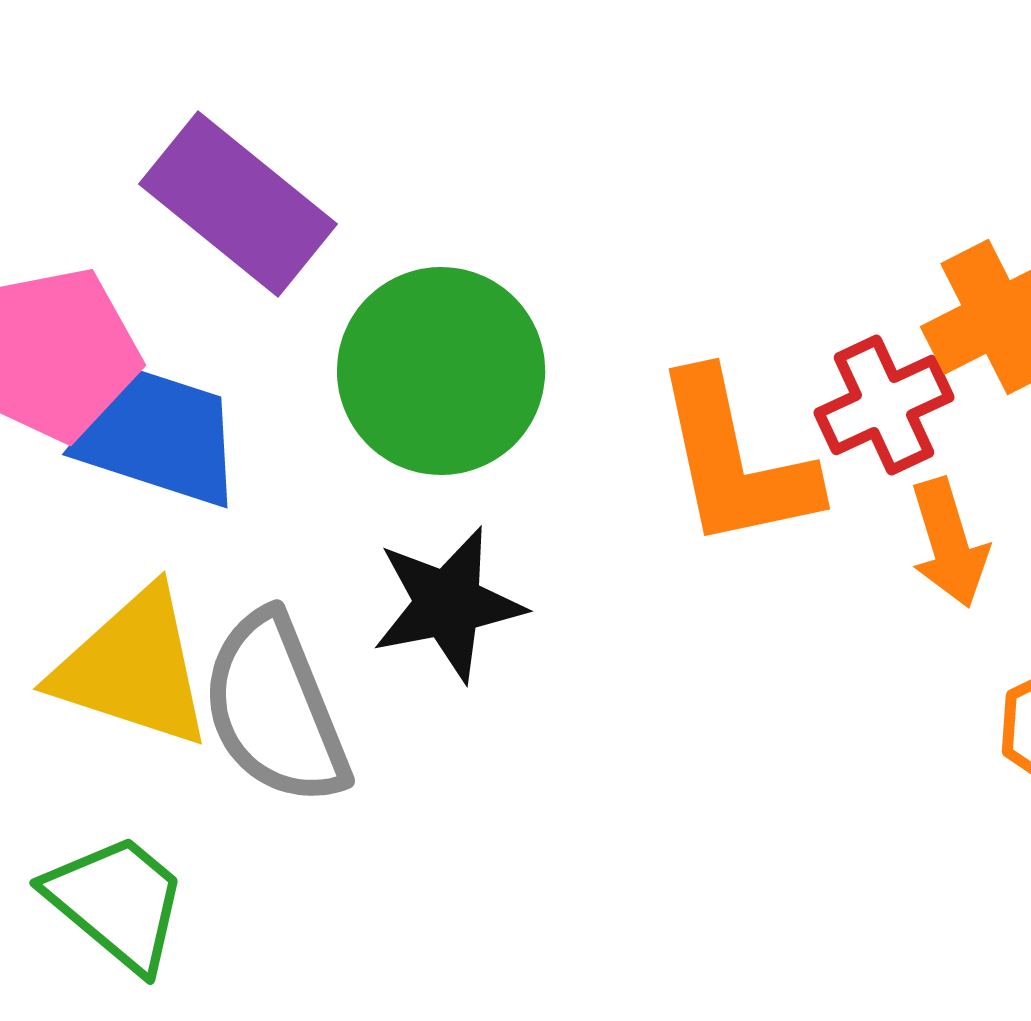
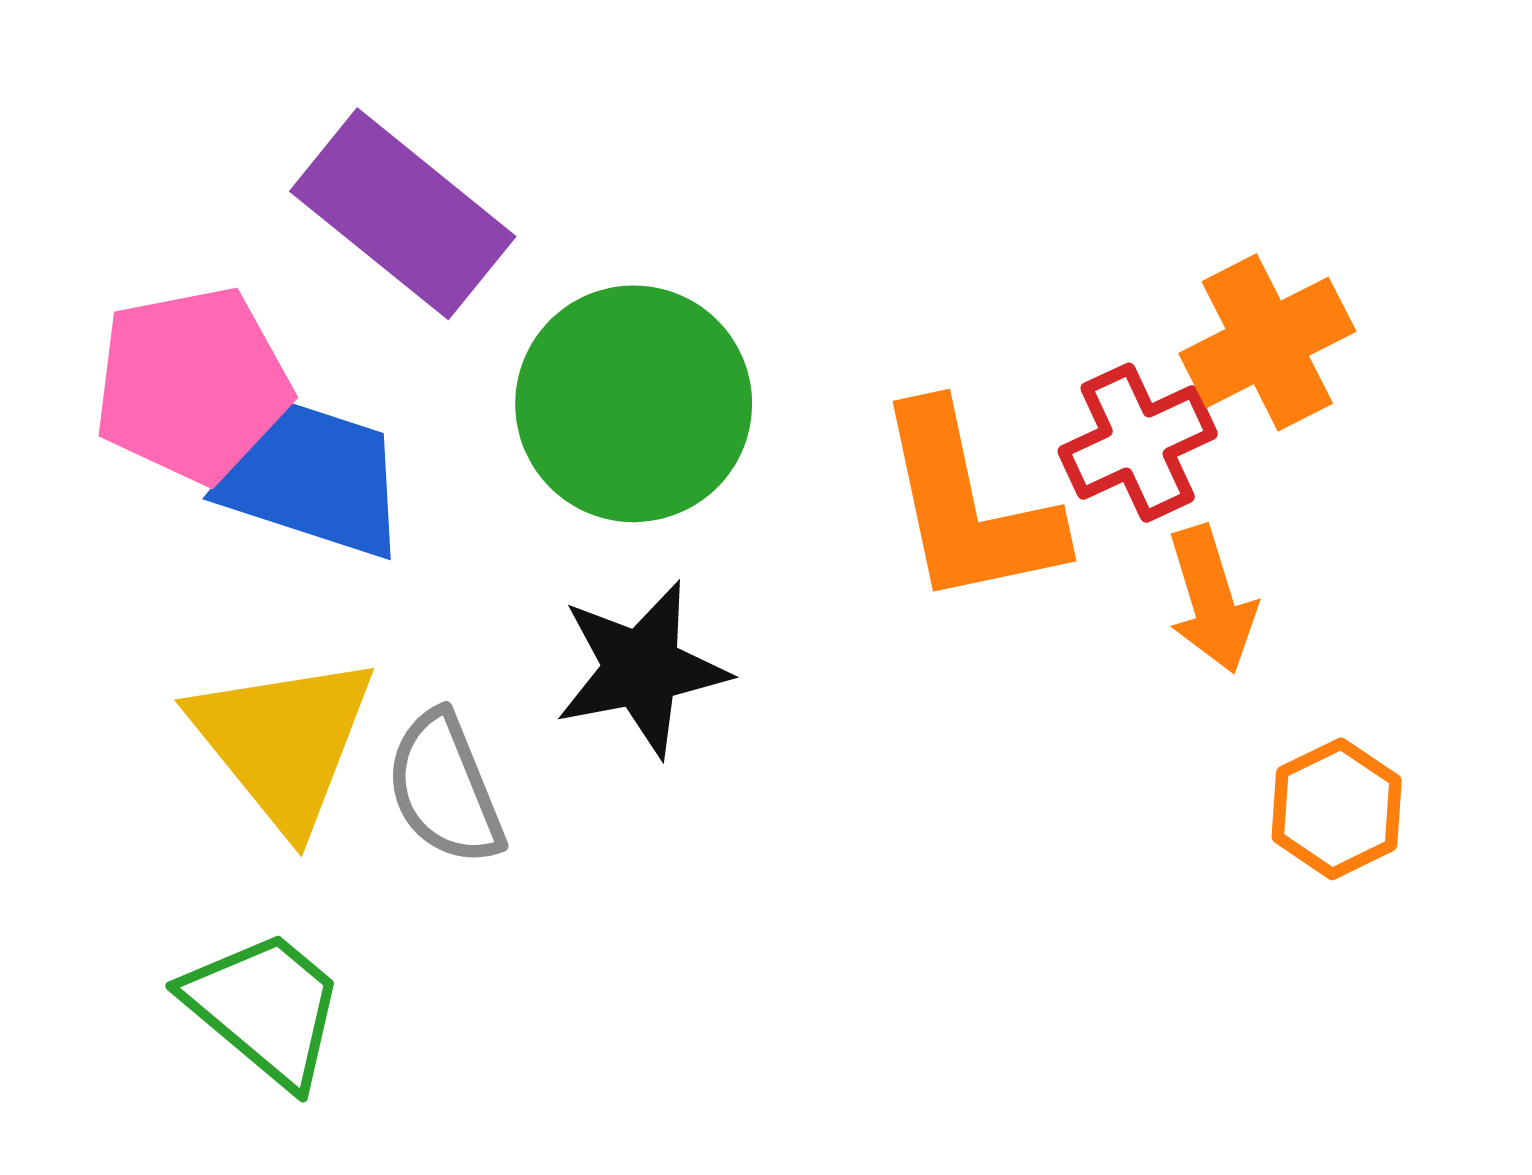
yellow triangle: (133, 668) -> (283, 742), turned 33
gray semicircle: (275, 709) -> (445, 788), size x0.7

